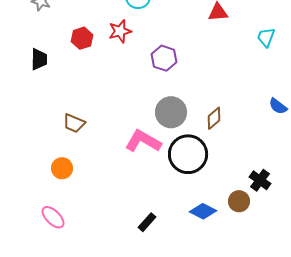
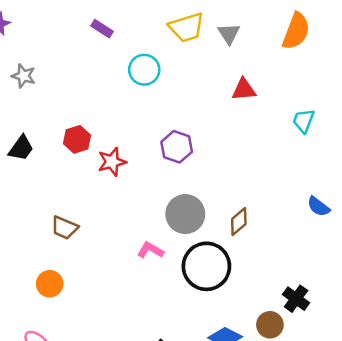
red star: (120, 31) -> (112, 162), moved
red hexagon: (82, 38) -> (77, 139), moved
black trapezoid: (39, 59) -> (21, 148), turned 35
pink L-shape: (143, 141) -> (150, 250), size x0.6

